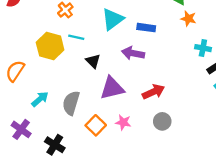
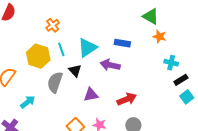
cyan triangle: (113, 19) -> (87, 48), moved
cyan line: (76, 37) -> (61, 49), turned 56
purple triangle: (112, 88) -> (91, 95), size x0.7
gray semicircle: (71, 103) -> (55, 82), moved

